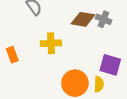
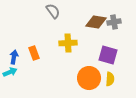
gray cross: (103, 19) -> (114, 22), turned -32
purple square: (110, 65) -> (108, 55), moved

